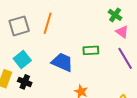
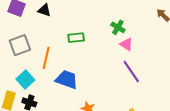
orange line: (48, 23) -> (46, 58), moved
green rectangle: (91, 50) -> (76, 38), moved

